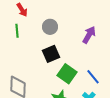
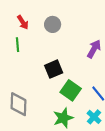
gray circle: (50, 27) -> (53, 24), moved

